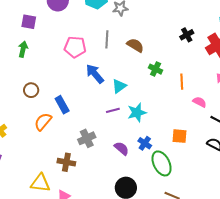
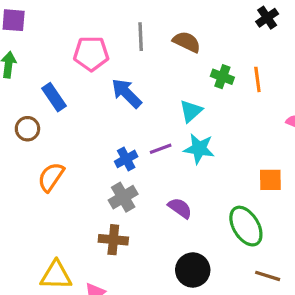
orange line: (182, 82) -> (257, 79), moved
cyan triangle: (119, 86) -> (191, 111), moved
blue rectangle: (62, 105) -> (54, 97), moved
cyan star: (137, 112) -> (199, 149), turned 30
blue cross: (145, 143) -> (126, 159), moved, turned 32
brown cross: (66, 162) -> (113, 240), moved

